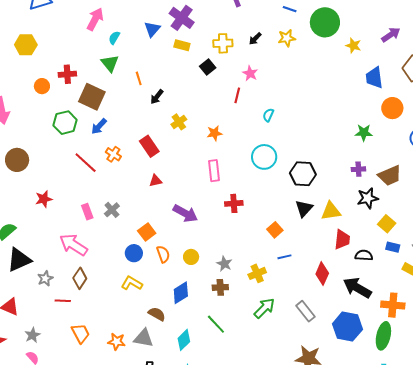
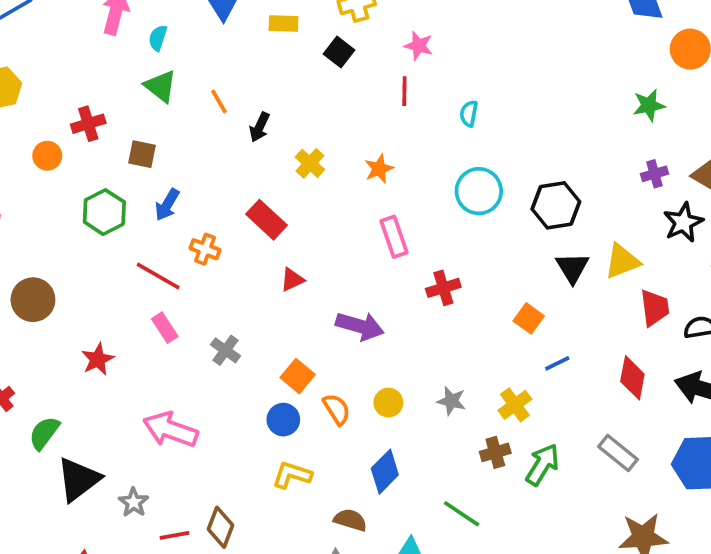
brown square: (92, 97) -> (142, 154), size x0.6
pink rectangle: (87, 212) -> (165, 328), moved
brown diamond: (80, 278) -> (221, 527), moved
brown cross: (220, 287) -> (495, 452), moved

